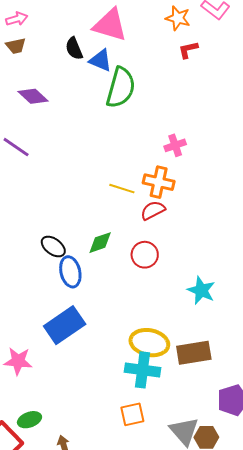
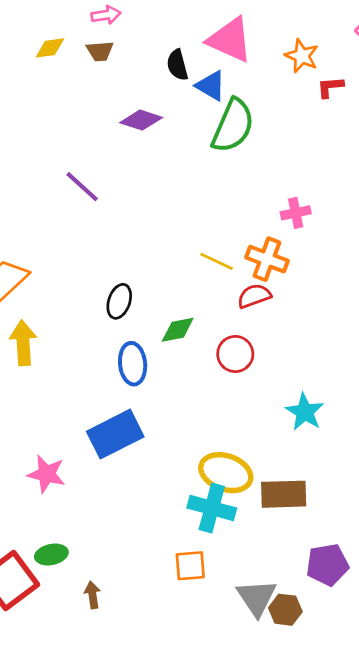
orange star: (178, 18) -> (302, 56), moved
purple diamond: (33, 96) -> (141, 120), moved, turned -32
black ellipse: (53, 247) -> (119, 301), moved, turned 65

